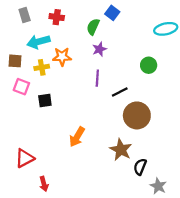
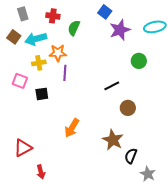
green semicircle: (93, 27) -> (74, 28), moved
purple star: (99, 49) -> (120, 30), moved, size x1.5
brown square: (15, 61) -> (14, 37), moved, turned 32
purple line: (97, 78) -> (65, 73), moved
brown circle: (137, 115) -> (128, 108), size x0.6

